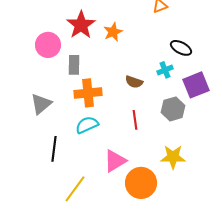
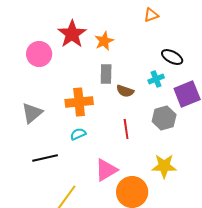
gray rectangle: (74, 65) -> (106, 74), moved
cyan semicircle: (87, 125) -> (78, 134), size x0.7
black line: (54, 149) -> (45, 158), turned 70

